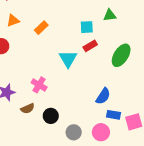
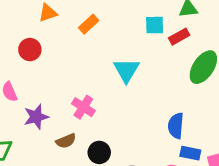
red rectangle: (90, 46) -> (179, 37), moved
blue semicircle: (103, 96) -> (176, 126), turned 150

